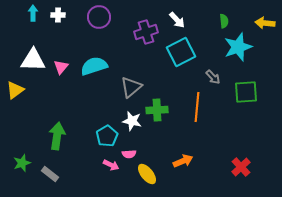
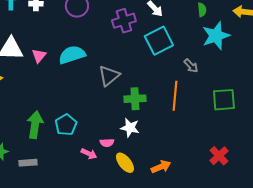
green square: (246, 92) -> (224, 100), moved
white star: (132, 121) -> (130, 128), moved
cyan pentagon: (107, 136) -> (66, 125), moved
orange arrow: (183, 161) -> (161, 167), moved
gray rectangle: (50, 174) -> (28, 163), turned -42

